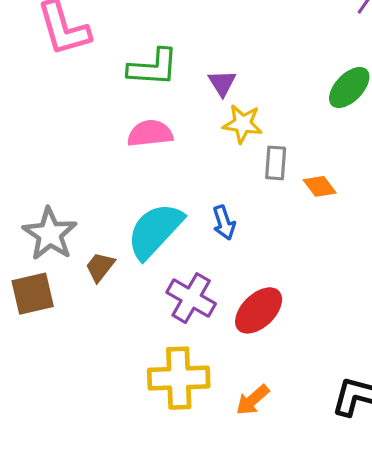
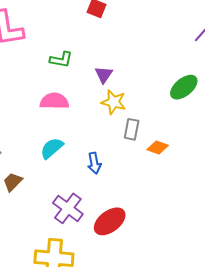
green L-shape: (153, 67) -> (61, 60), size x0.7
orange diamond: (320, 186) -> (158, 147), turned -40
cyan semicircle: (155, 231) -> (52, 148), moved, size x0.6

